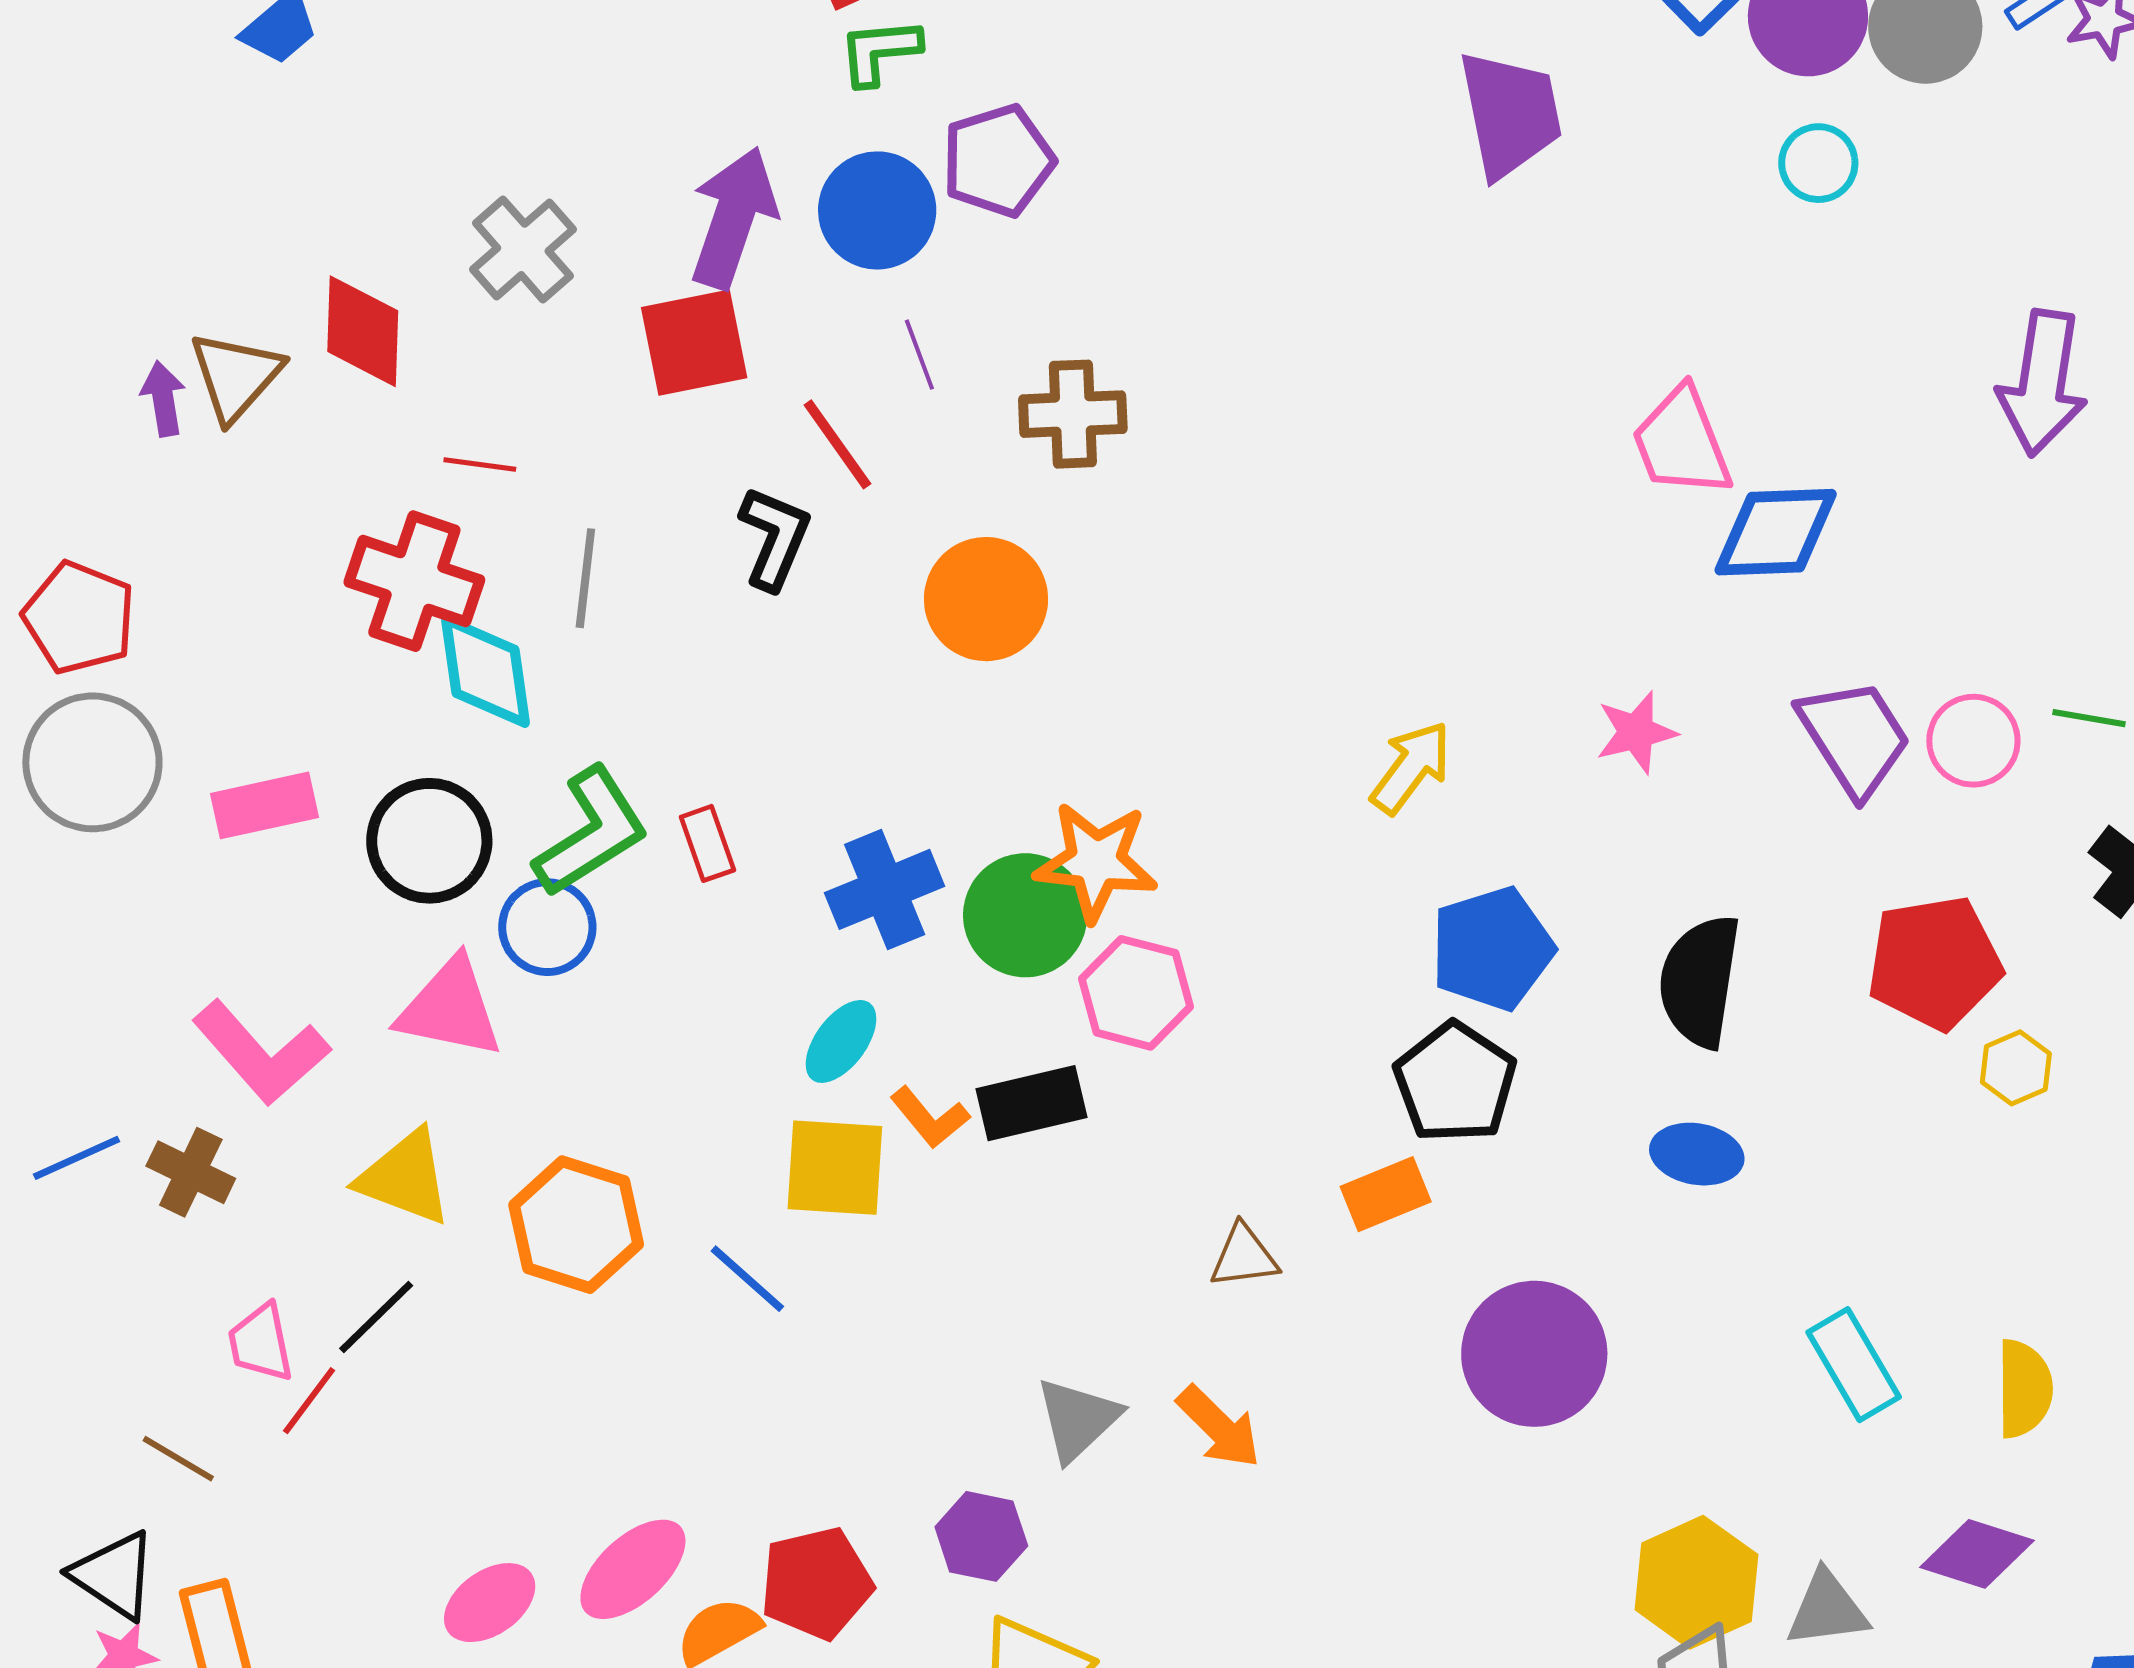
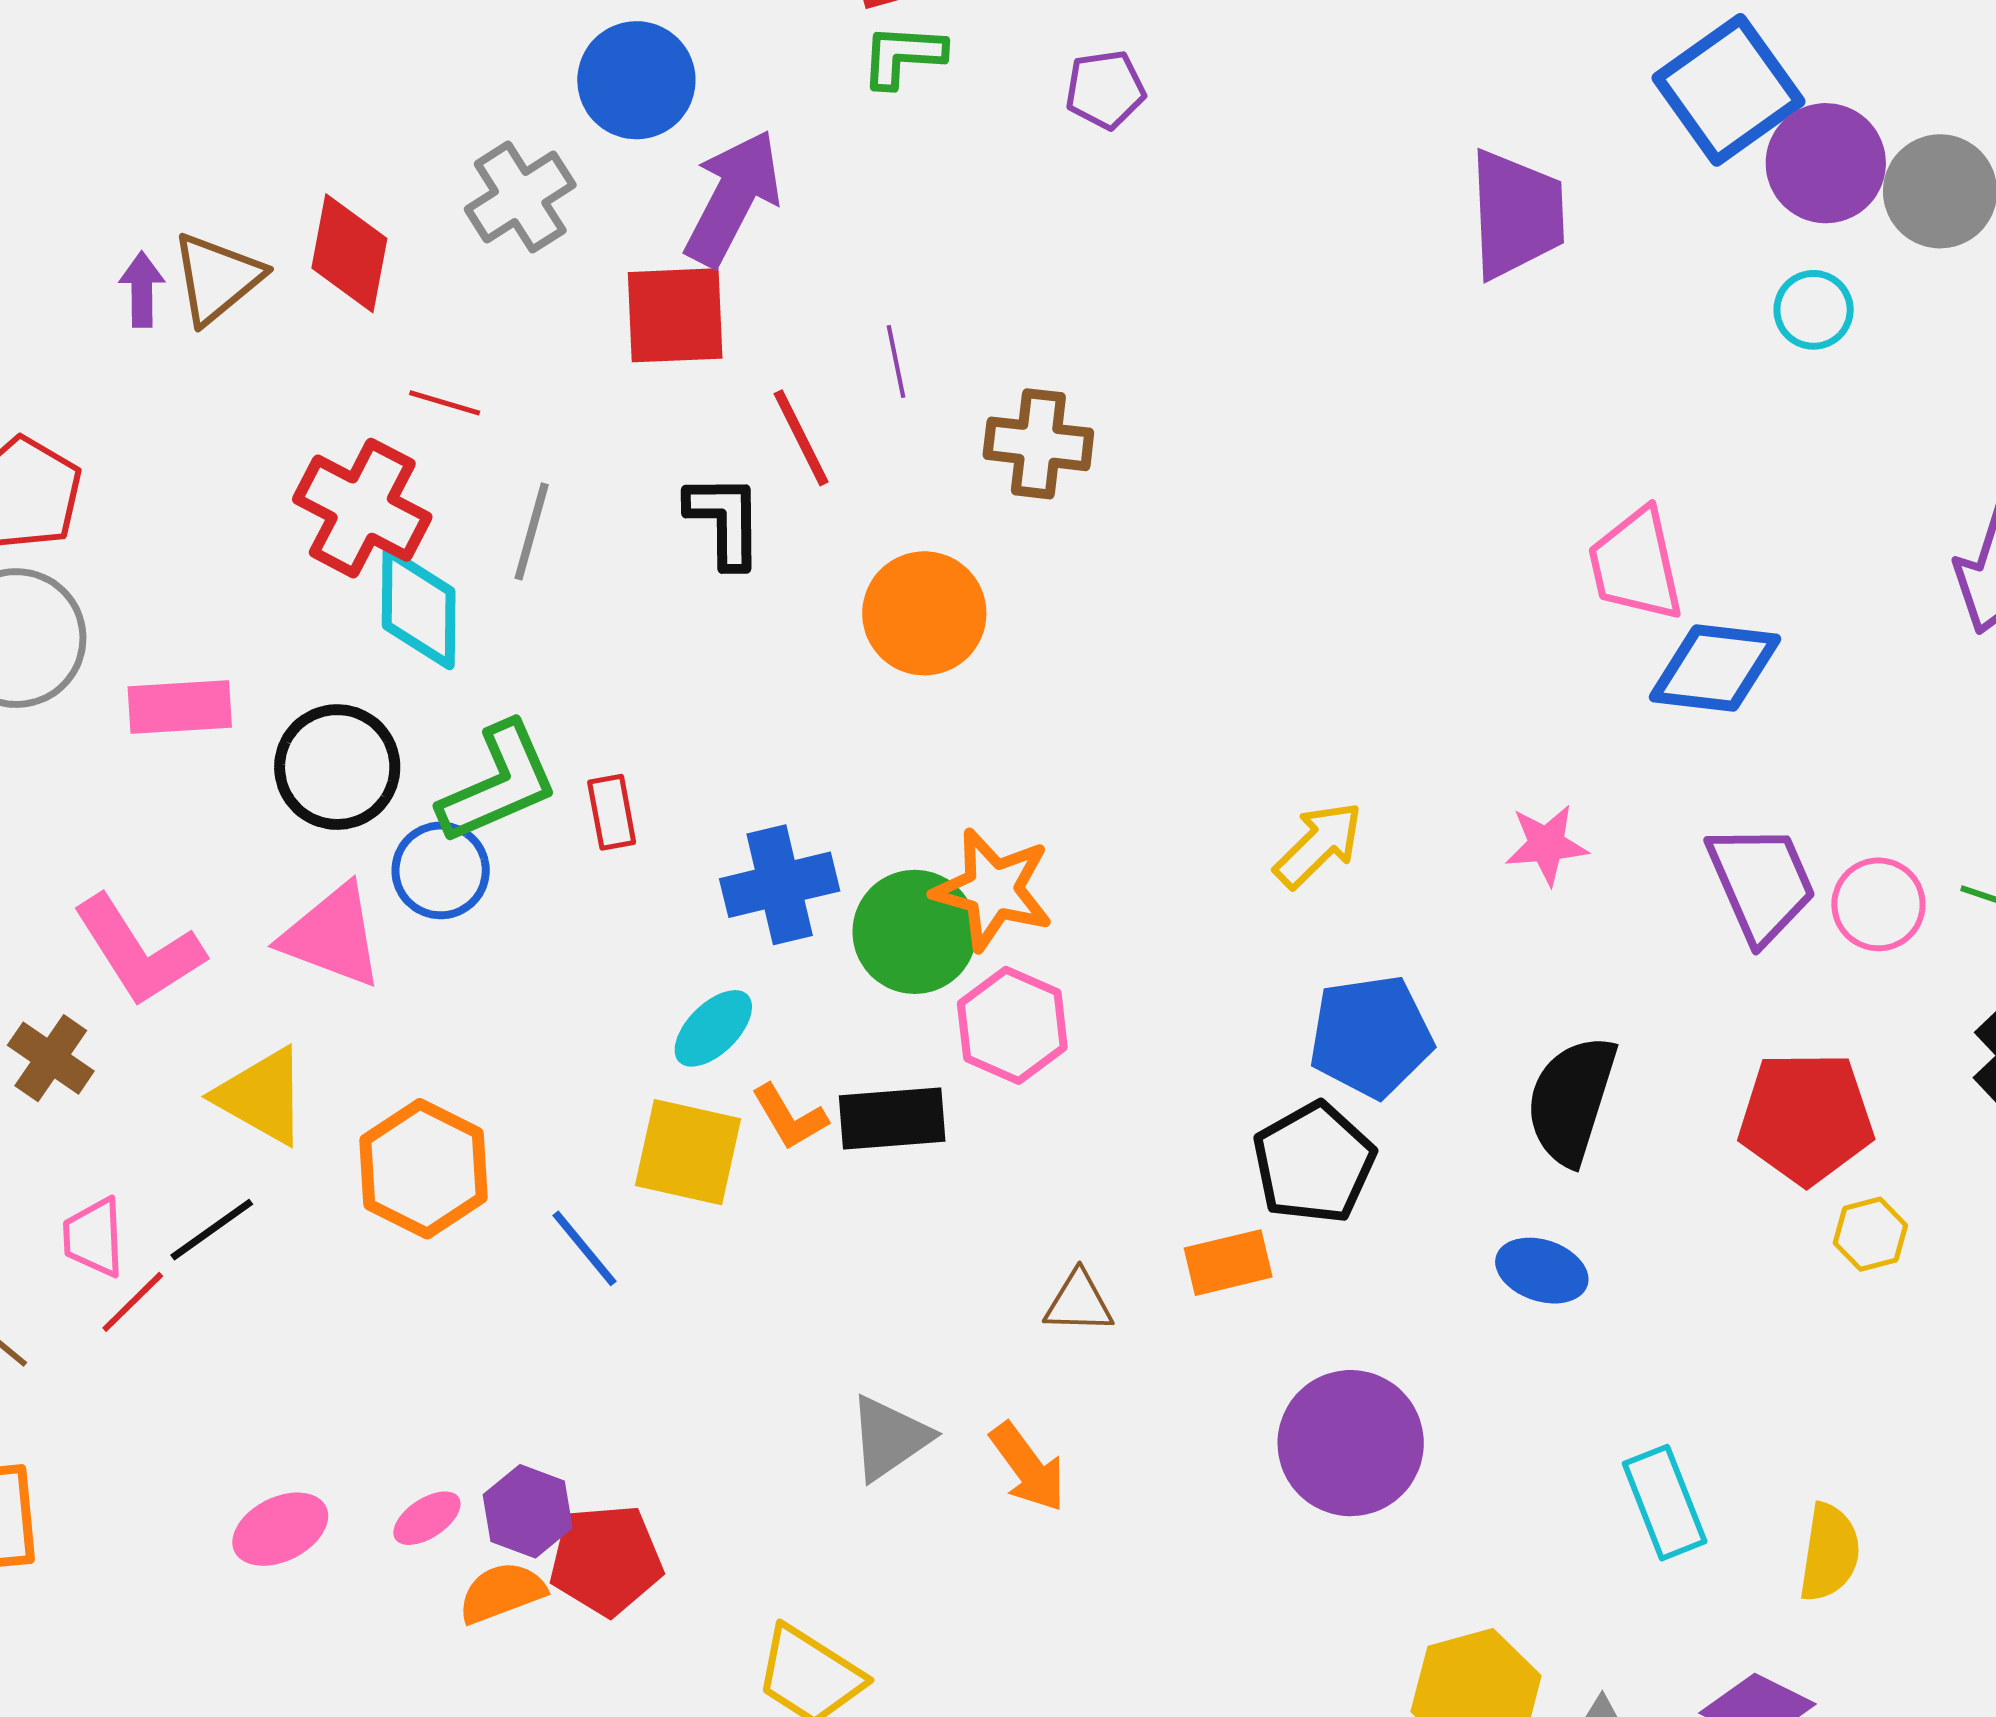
purple pentagon: (998, 161) -> (1105, 89), moved, size x0.7
blue circle: (877, 210) -> (636, 80), moved
black L-shape: (775, 538) -> (725, 521), turned -32
purple hexagon: (981, 1536) -> (528, 1511), moved
pink ellipse: (633, 1569) -> (427, 1518), size x0.6

